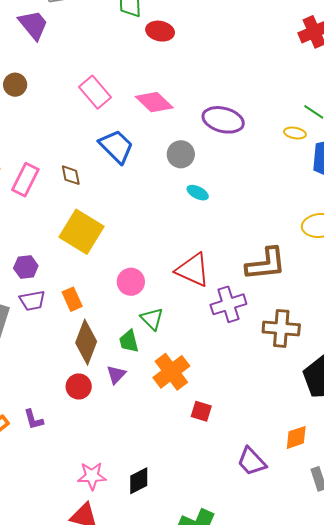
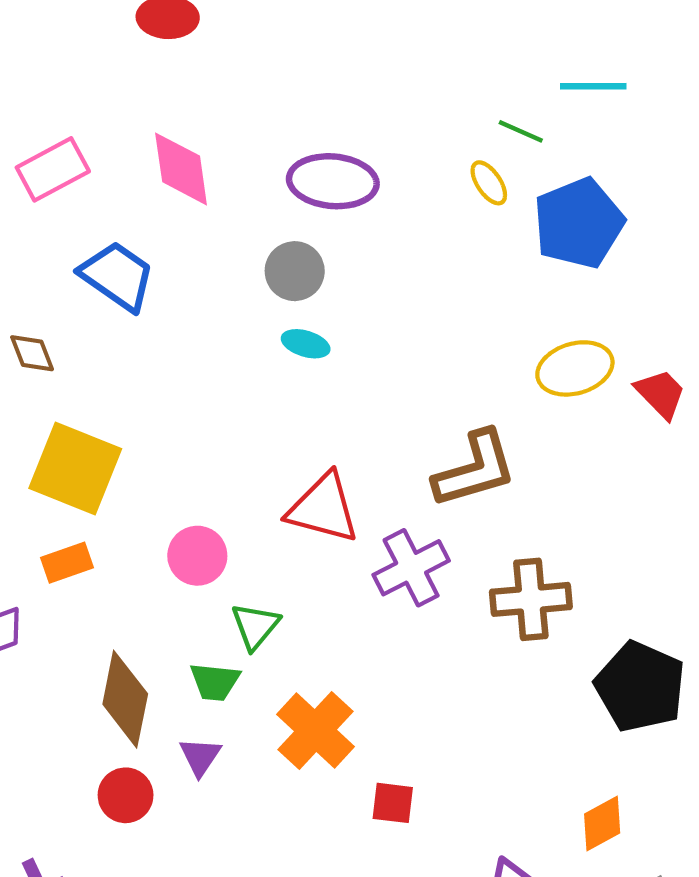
pink rectangle: (95, 92) -> (53, 169), turned -68
pink diamond: (154, 102) -> (181, 169), turned 48
yellow ellipse: (295, 133) -> (489, 183), turned 55
gray circle: (181, 154) -> (295, 271), moved
orange rectangle: (72, 299) -> (67, 563), moved, turned -75
green triangle: (152, 319) -> (255, 626), turned 35
green trapezoid: (129, 341) -> (215, 682), turned -60

